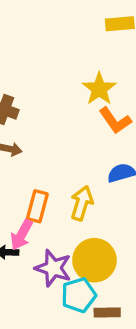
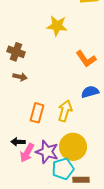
yellow star: (99, 89) -> (57, 26), moved, turned -30
pink arrow: (21, 235) -> (27, 153), moved

